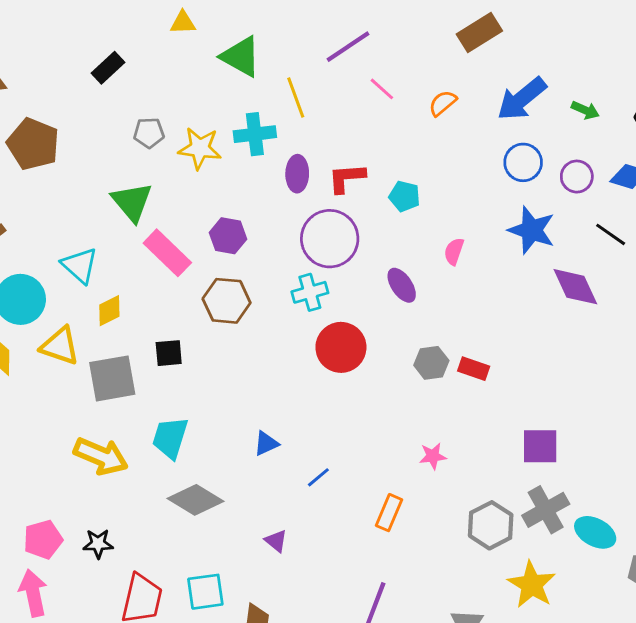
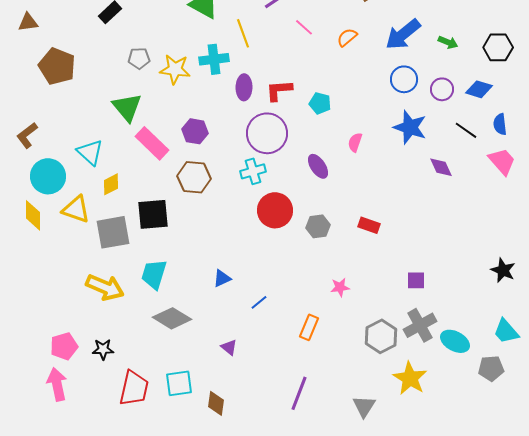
purple diamond: (575, 287) -> (441, 167), size x0.7
black square: (169, 353) -> (153, 214), size x1.6
gray hexagon: (431, 363) -> (318, 226), moved
purple square: (540, 446) -> (416, 280), size x0.7

